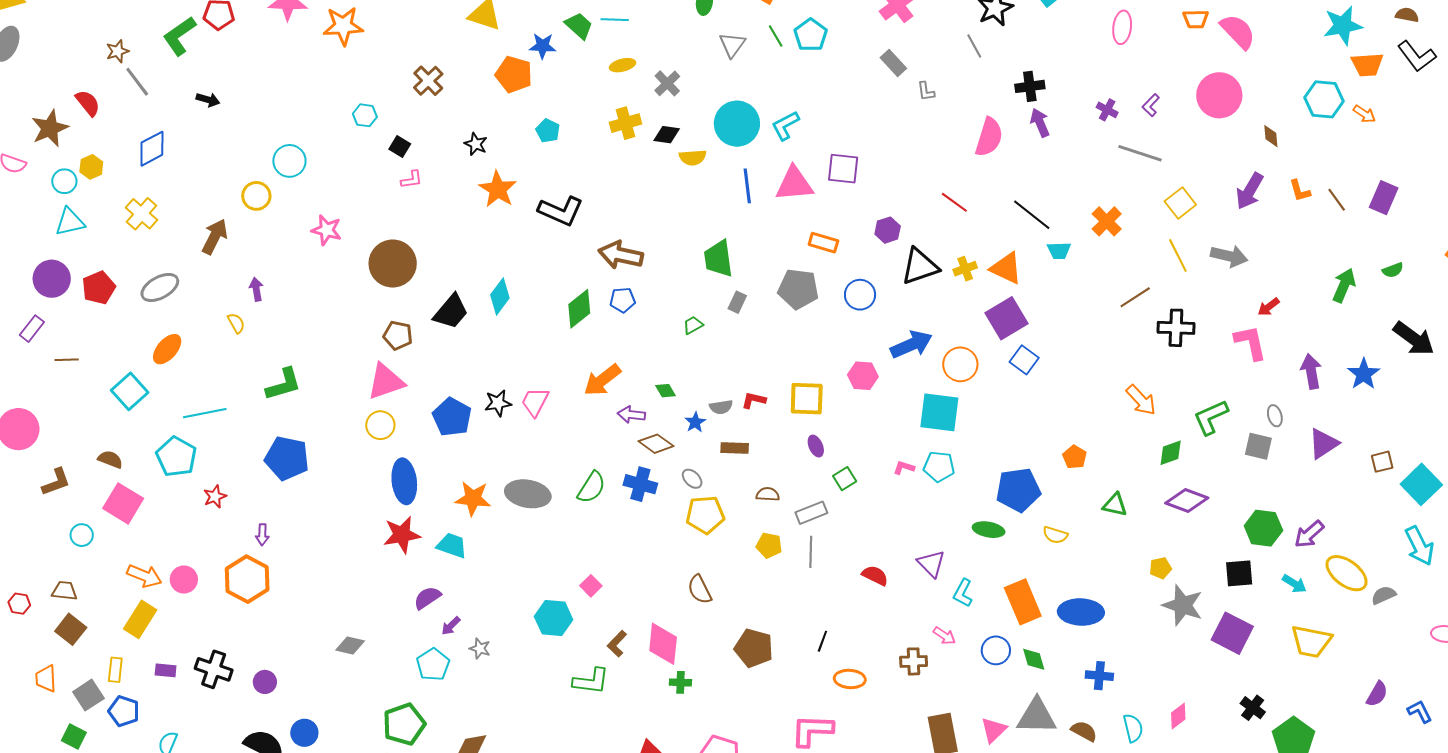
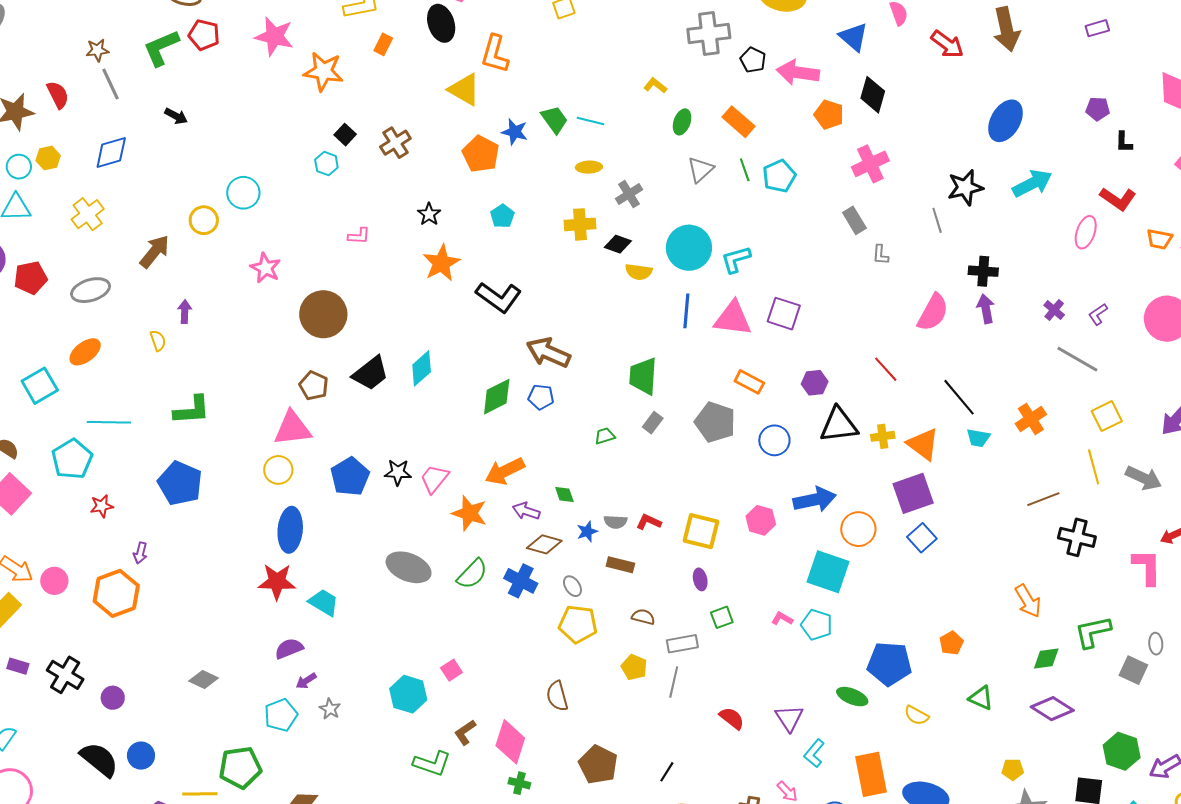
black square: (400, 146) -> (345, 135), moved
brown diamond: (656, 444) -> (544, 544), turned -32
orange star: (473, 499) -> (469, 513), moved

